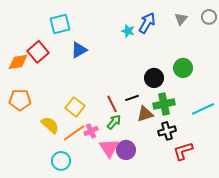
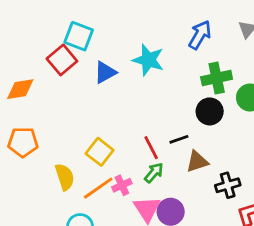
cyan square: (60, 24) -> (79, 36), turned 35
cyan star: (128, 31) -> (148, 60), moved, size x1.6
red square: (38, 52) -> (62, 60), moved
green cross: (164, 104) -> (217, 78), moved
yellow semicircle: (50, 125) -> (65, 177), turned 30

